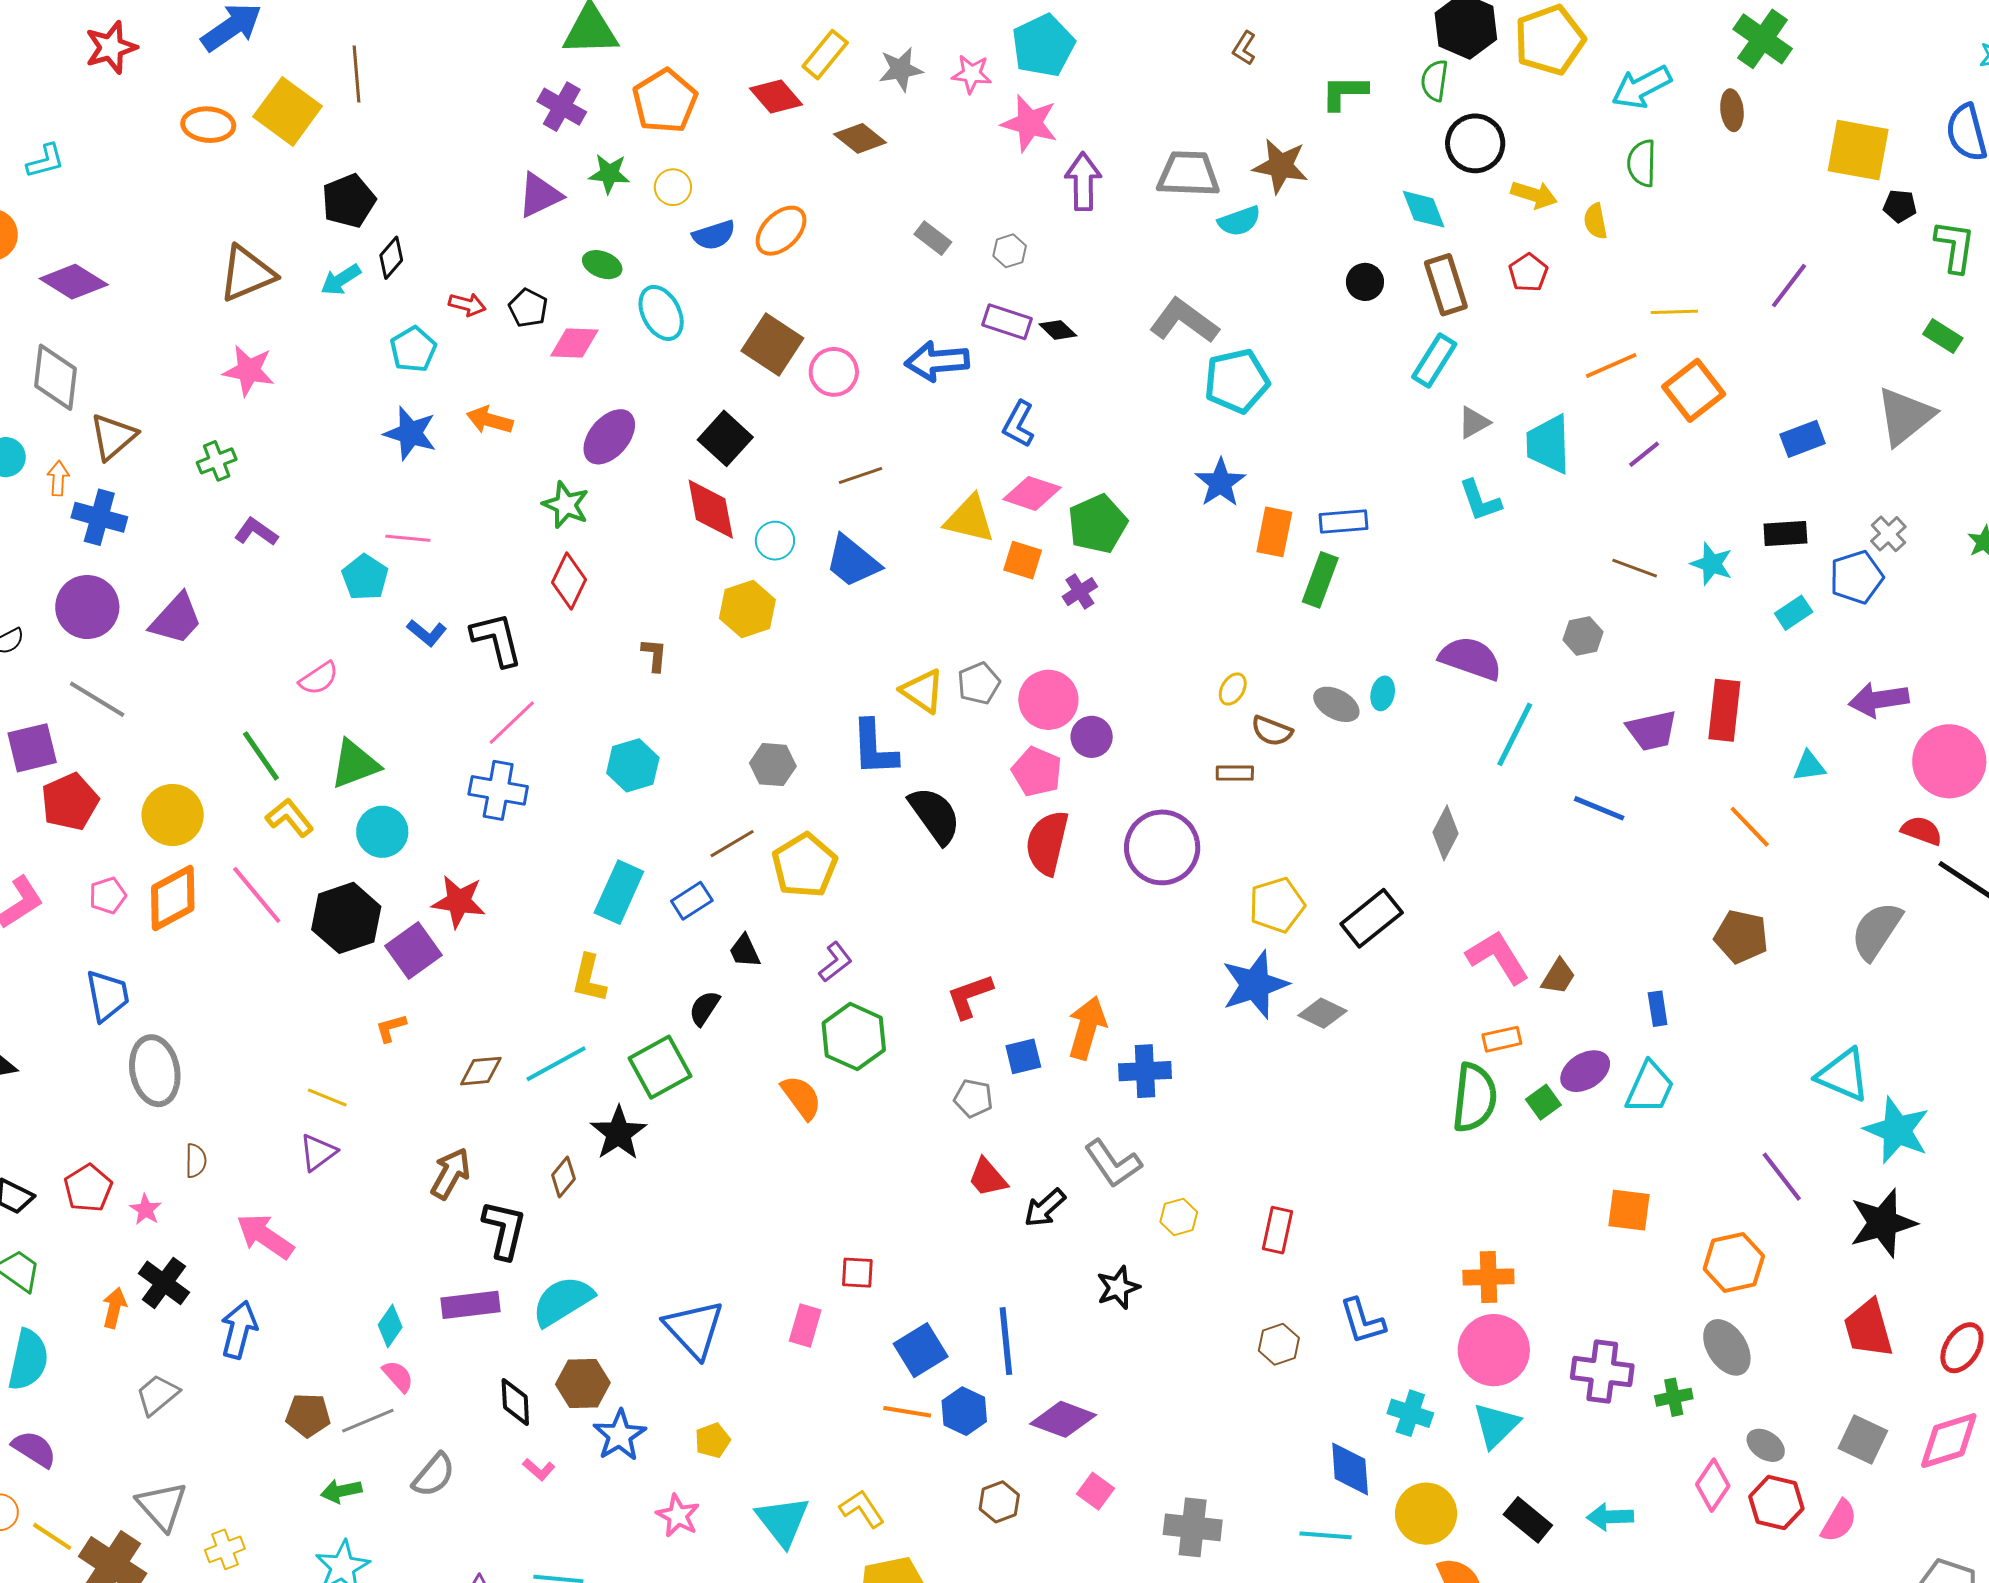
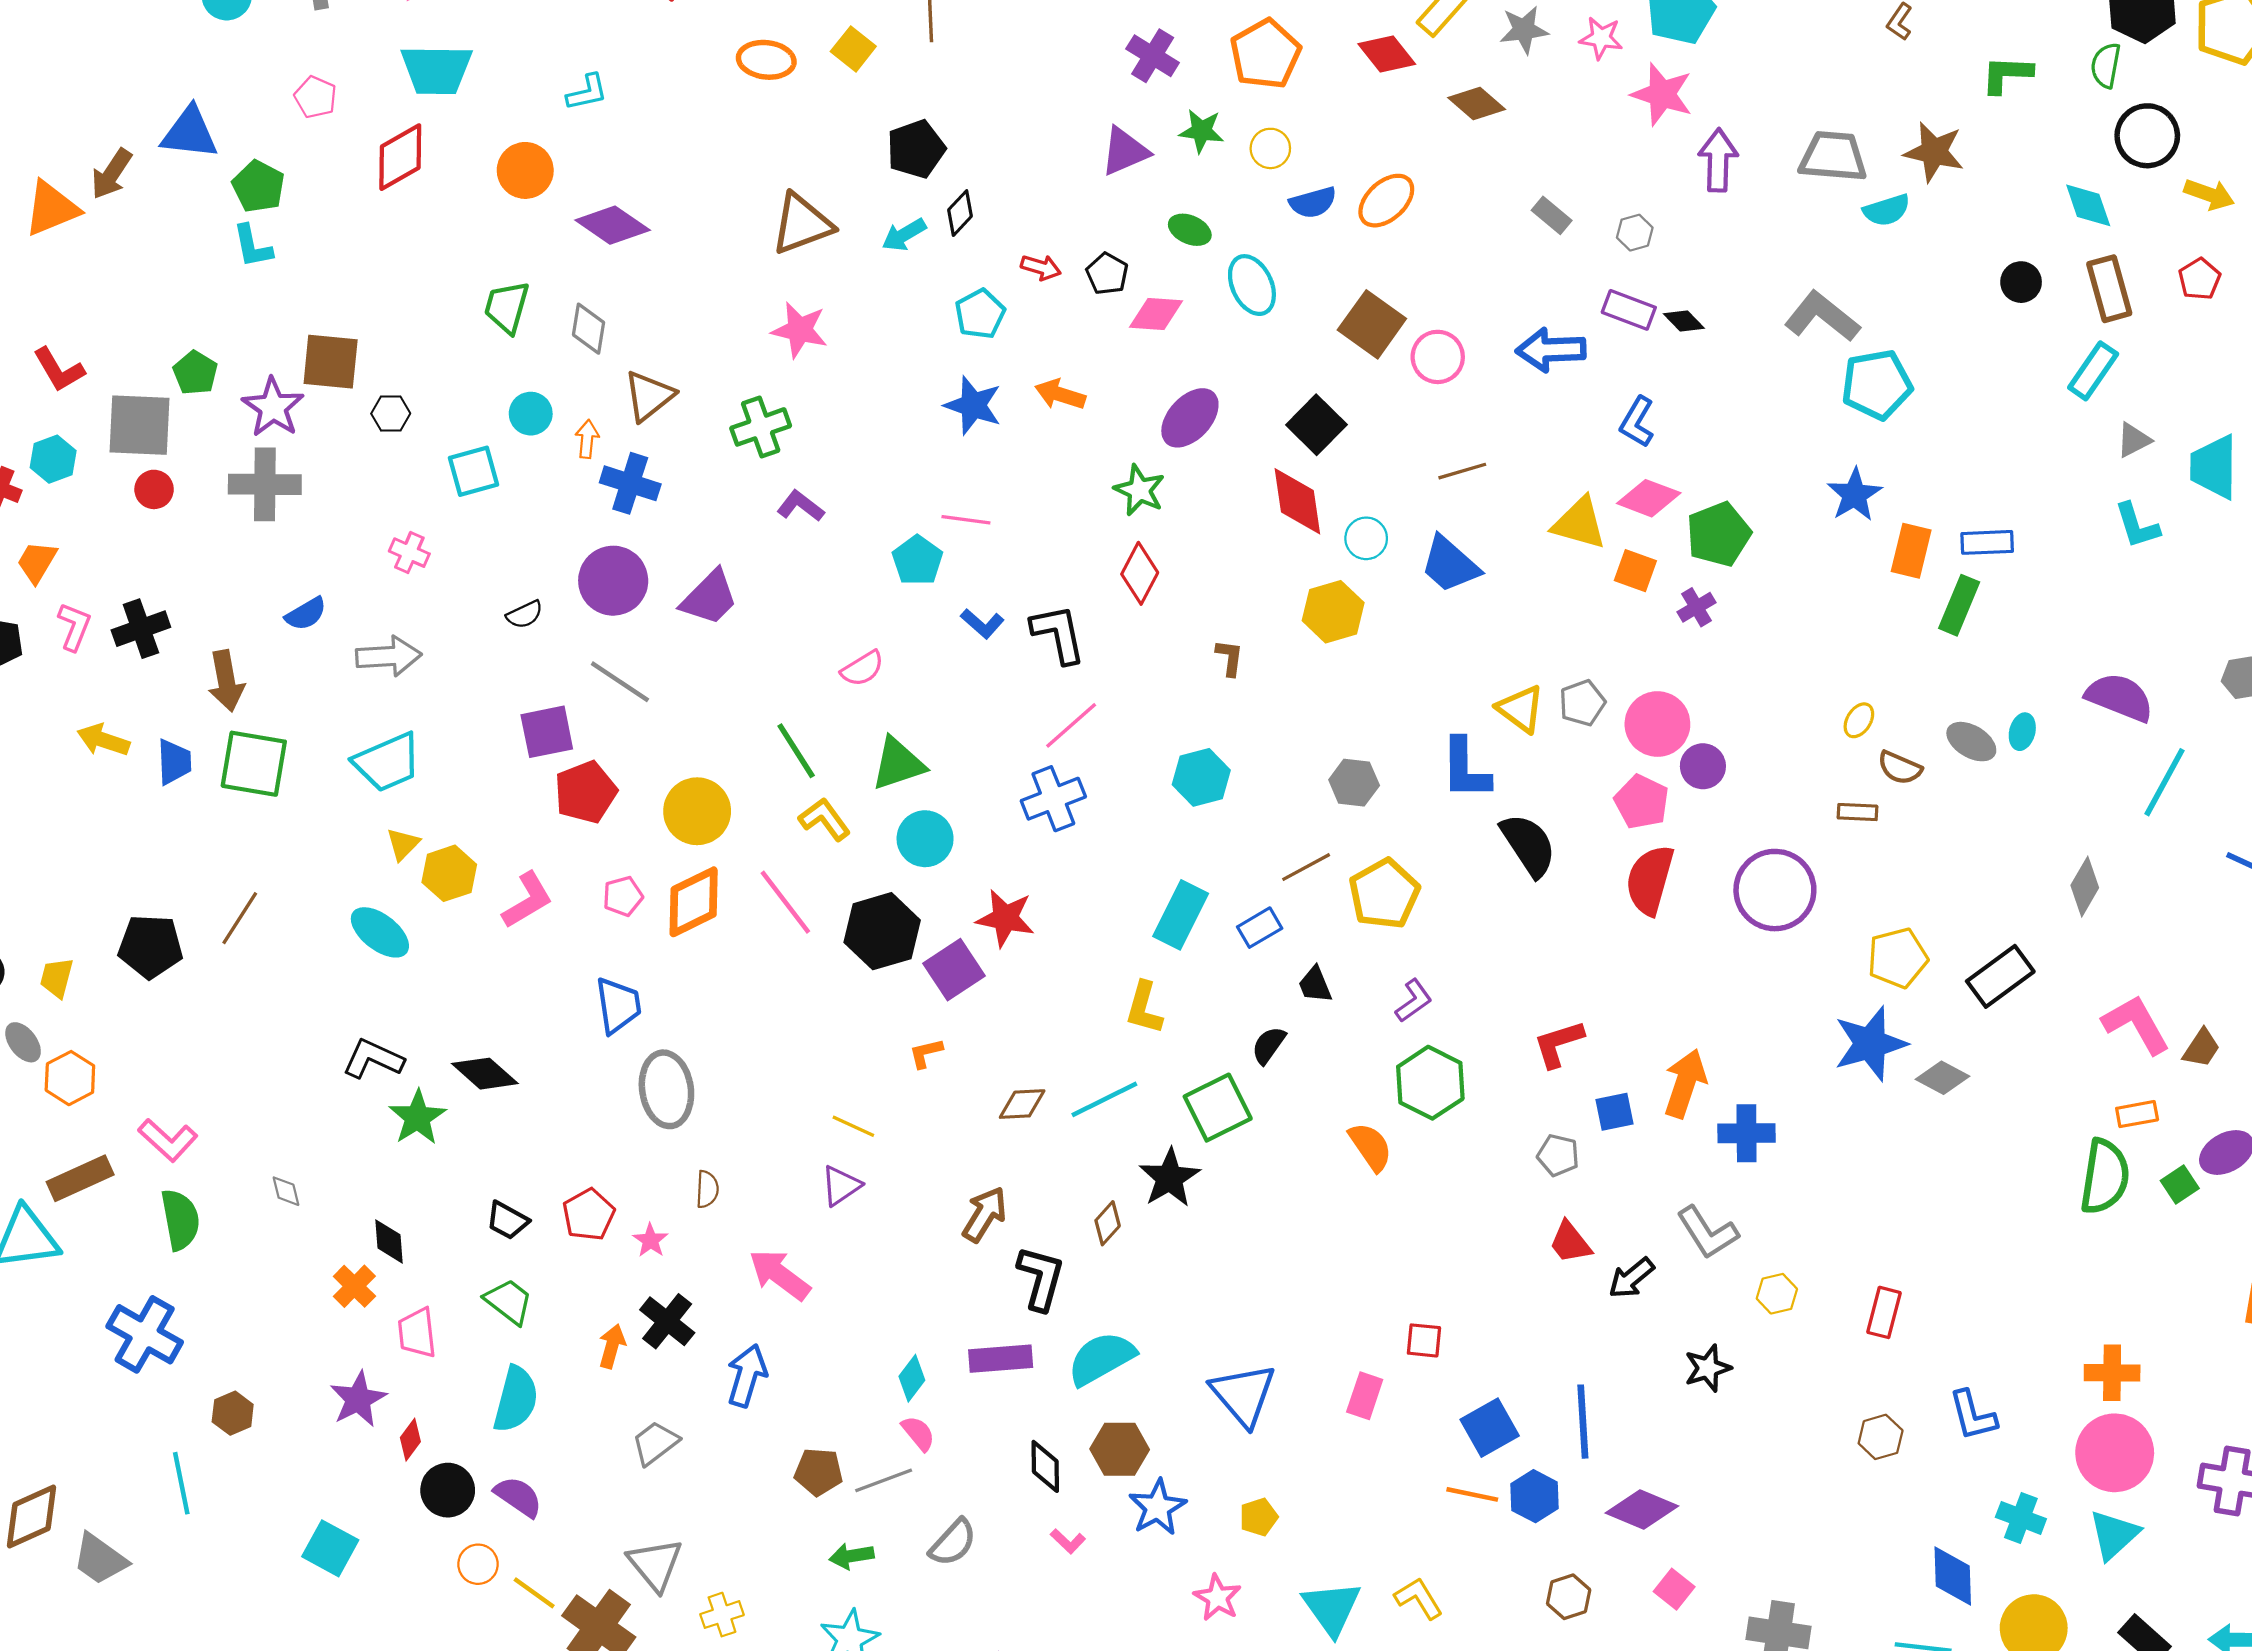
yellow square: (288, 111) -> (853, 49), size x0.6
gray diamond: (55, 377) -> (589, 329), size x0.7
green cross: (217, 461) -> (761, 427), size x1.4
blue cross: (498, 790) -> (1053, 799), turned -34

